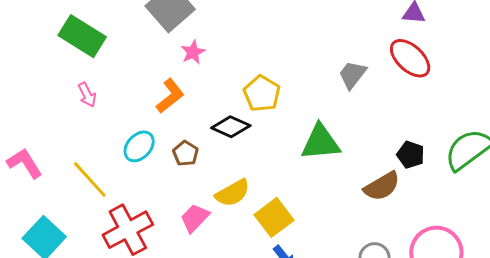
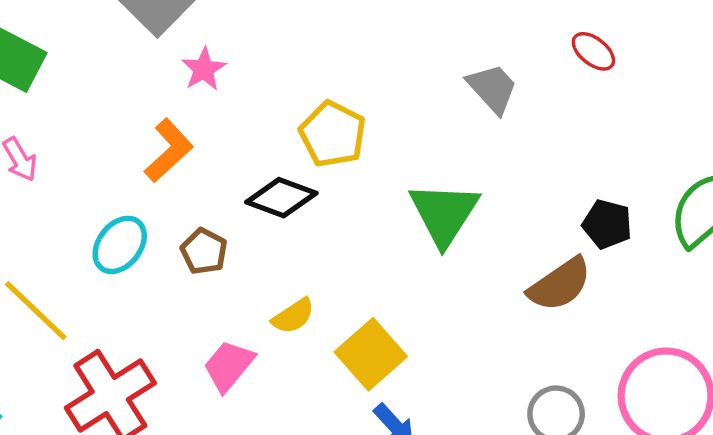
red ellipse: (410, 58) -> (593, 51), size x0.6
gray trapezoid: (352, 75) -> (492, 88), turned 104
green triangle: (320, 142) -> (444, 214), turned -48
yellow semicircle: (233, 193) -> (293, 316), size x0.7

